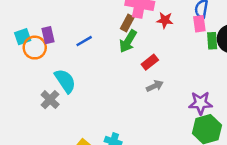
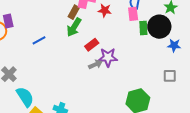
blue line: (84, 41) -> (39, 40), moved
cyan semicircle: (65, 81) -> (25, 97), moved
purple star: (200, 103) -> (108, 57), moved

